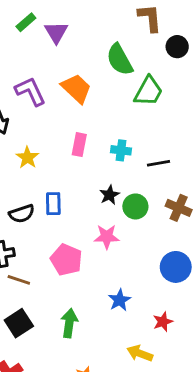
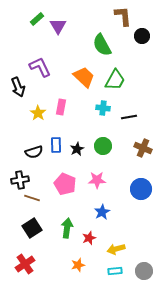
orange trapezoid: (76, 88) -> (84, 77), moved
green trapezoid: (148, 91) -> (115, 80), moved
pink rectangle: (79, 145) -> (61, 107), moved
black star: (109, 195) -> (77, 149), moved
green circle: (135, 206) -> (103, 146), moved
pink star: (107, 237) -> (97, 180), moved
red star: (163, 322) -> (89, 238), moved
yellow arrow: (140, 353) -> (116, 249), turned -36

